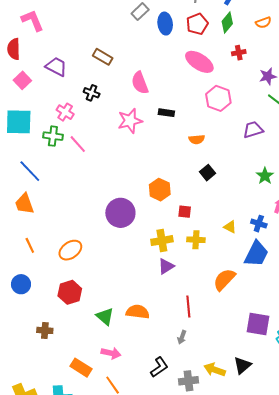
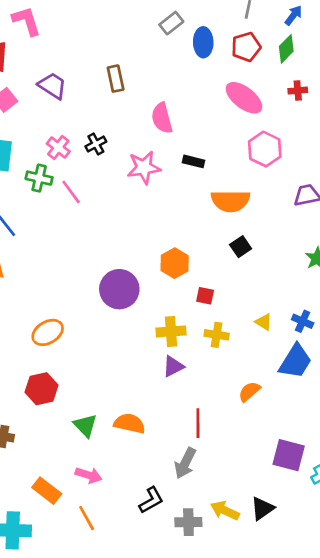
brown rectangle: (103, 57) -> (116, 79), turned 42
black cross: (92, 93) -> (96, 144), moved, turned 35
orange semicircle: (197, 139) -> (231, 201), size x1.8
orange semicircle: (224, 280) -> (249, 392), size x0.7
gray arrow: (182, 337) -> (185, 463), size x1.6

